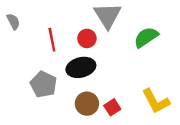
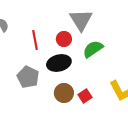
green semicircle: (146, 37) -> (93, 49), moved

